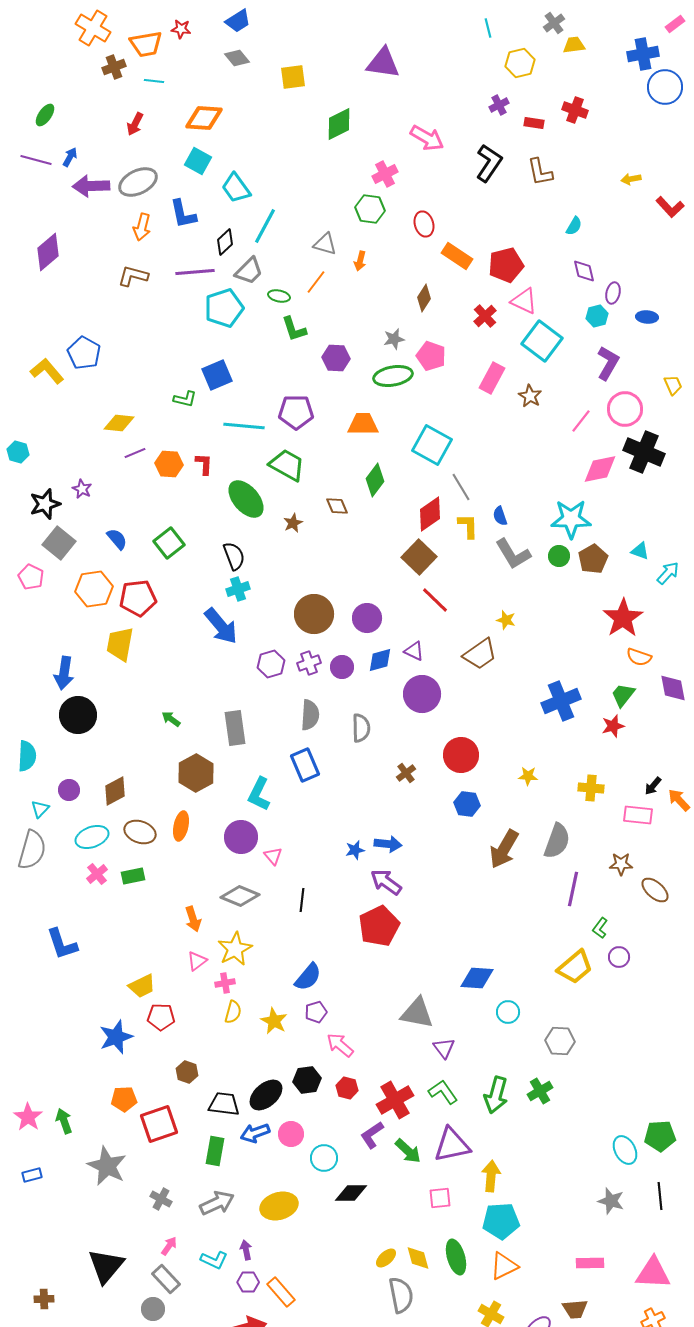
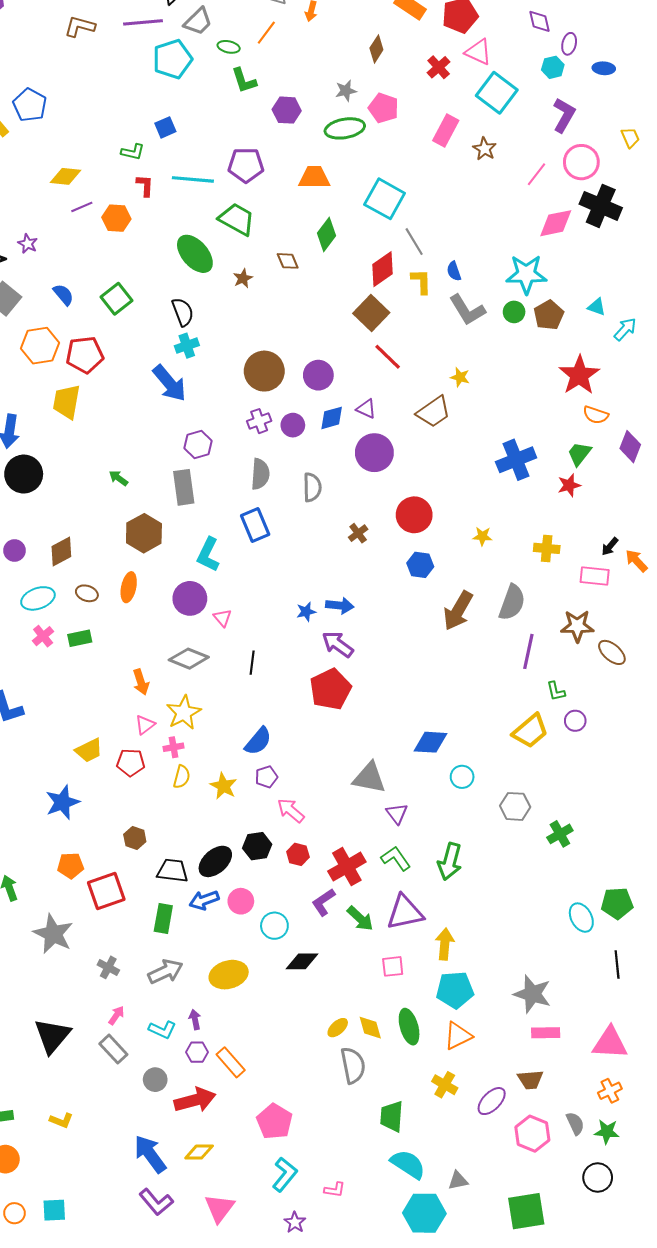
blue square: (217, 375) -> (165, 127), size x0.7
red L-shape: (204, 464) -> (145, 186), moved
purple hexagon: (271, 664) -> (198, 444), moved
purple diamond: (673, 688) -> (630, 447), turned 32
brown ellipse: (140, 832) -> (87, 593), size x0.7
brown star: (621, 864) -> (577, 626), size x1.4
green L-shape: (600, 928) -> (556, 691), turned -50
red pentagon: (161, 1017) -> (131, 763), moved
green cross: (540, 1091) -> (560, 834), moved
gray star: (611, 1201) -> (532, 994), moved, size x1.4
gray circle: (153, 1309) -> (155, 1080), moved

